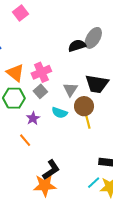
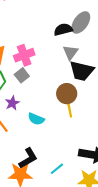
gray triangle: (70, 89) -> (70, 52), moved
cyan semicircle: (60, 113) -> (36, 119), moved
cyan line: (94, 183) -> (57, 169), moved

